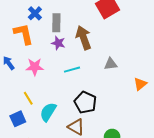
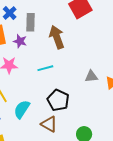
purple star: (58, 43) -> (20, 41), moved
gray triangle: (111, 64) -> (91, 76), moved

